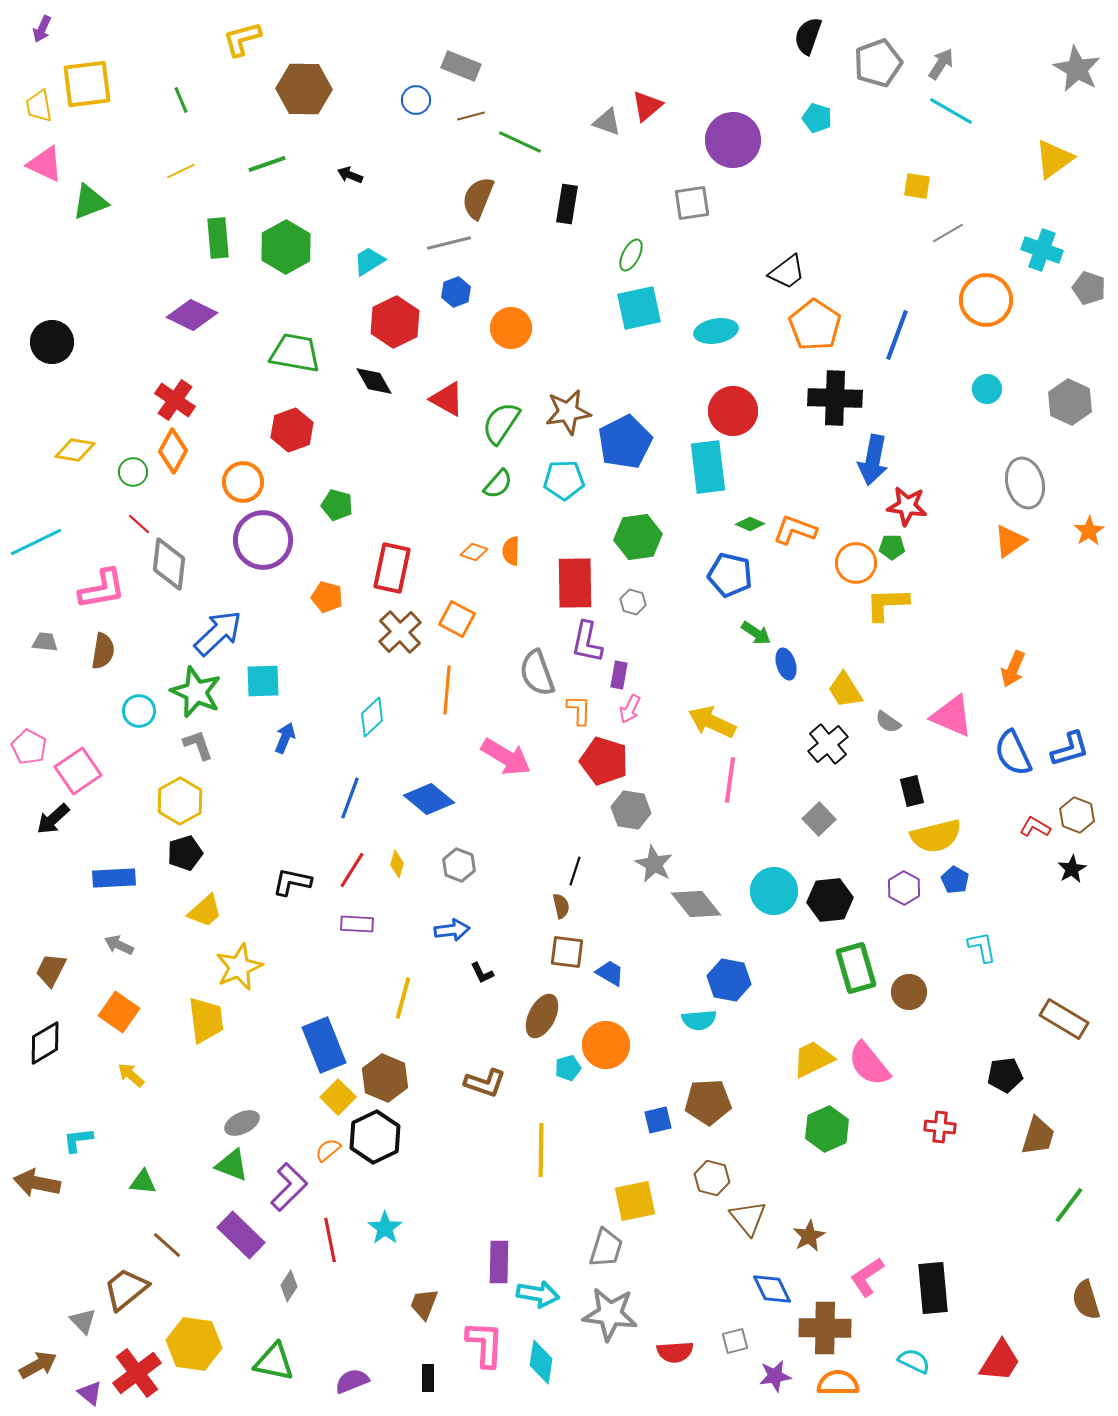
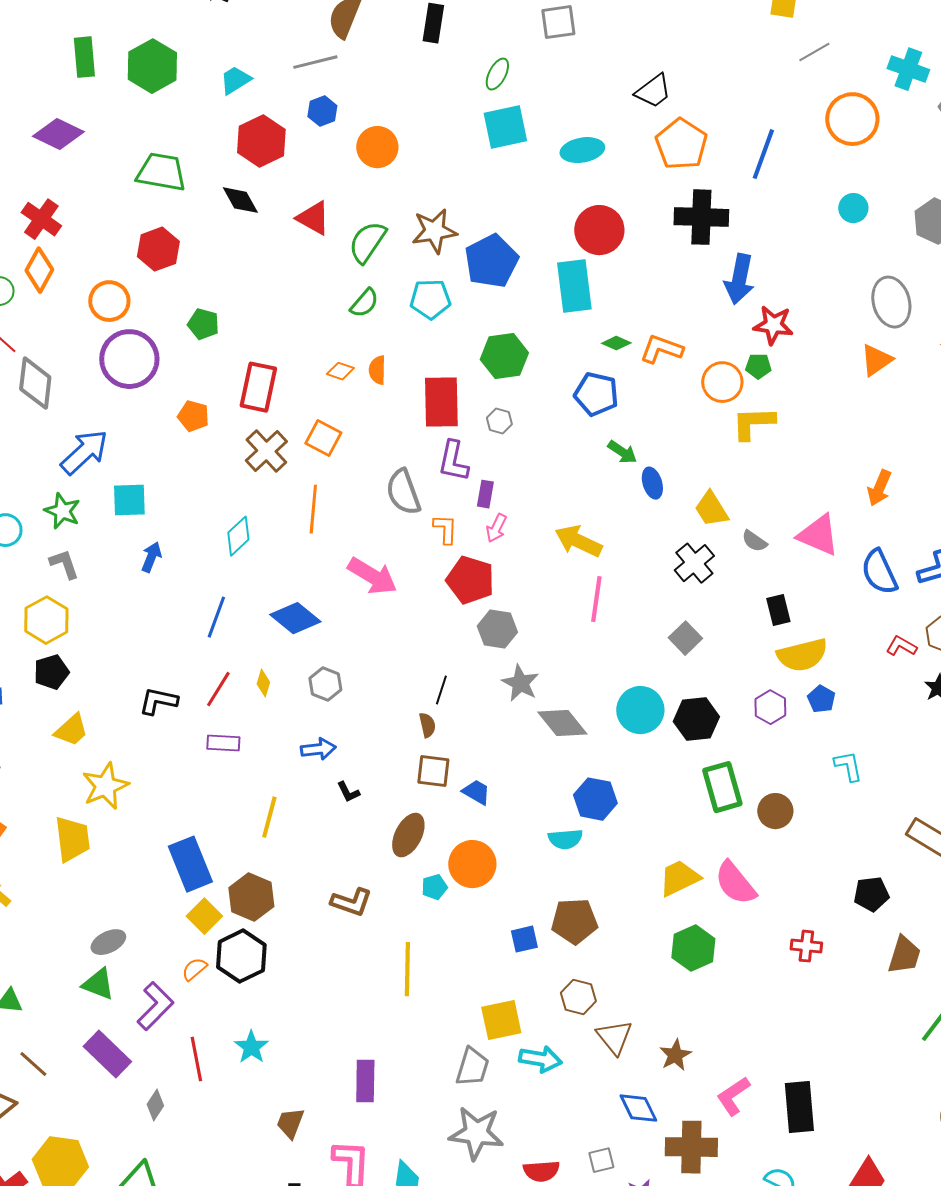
green star: (196, 692) -> (62, 511), size x0.7
cyan arrow: (538, 1294) -> (540, 1059), moved

